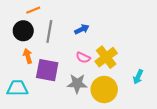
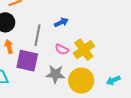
gray line: (49, 32) -> (38, 35), moved
cyan arrow: (138, 77) -> (113, 80), moved, turned 40

